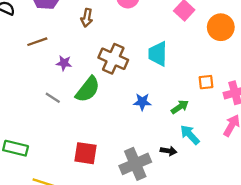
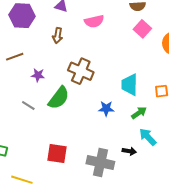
cyan trapezoid: (158, 54) -> (130, 85), moved
gray cross: (135, 164) -> (100, 163), turned 36

